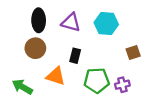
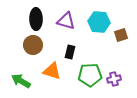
brown square: (133, 52) -> (121, 35), moved

